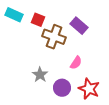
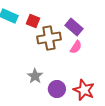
brown cross: (54, 37) -> (49, 38), turned -30
pink semicircle: (76, 63) -> (76, 47), moved

